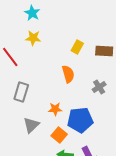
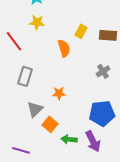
orange semicircle: (68, 74) -> (64, 48), moved
blue pentagon: (80, 120) -> (102, 113), moved
orange square: (59, 135) -> (50, 124), moved

